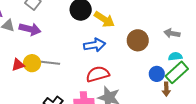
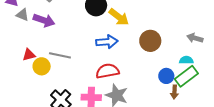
gray arrow: (172, 33) -> (195, 38), moved
yellow circle: (32, 63) -> (42, 66), moved

